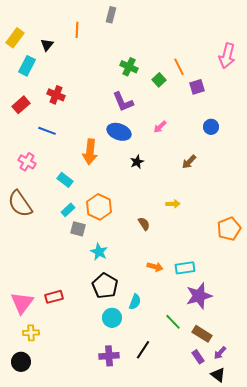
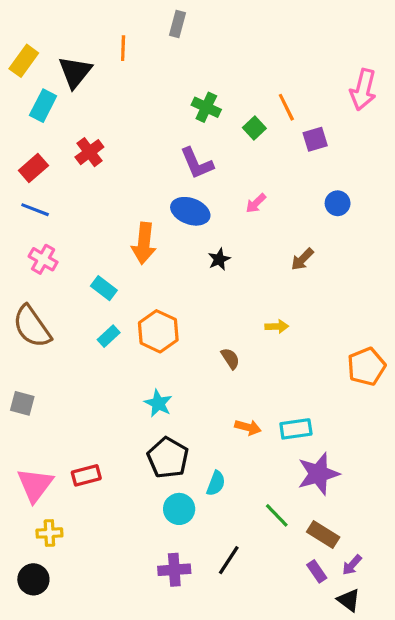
black triangle: (47, 45) -> (75, 72), size x1.6
red cross: (56, 95) -> (89, 152), turned 30
blue line: (47, 131) -> (35, 210), moved
gray square: (78, 229) -> (22, 403), moved

